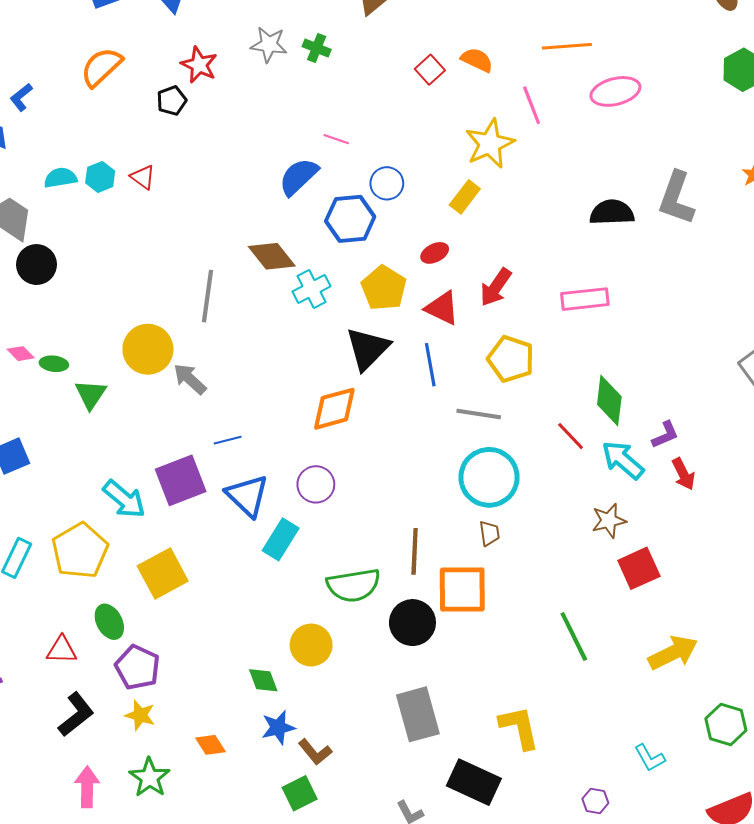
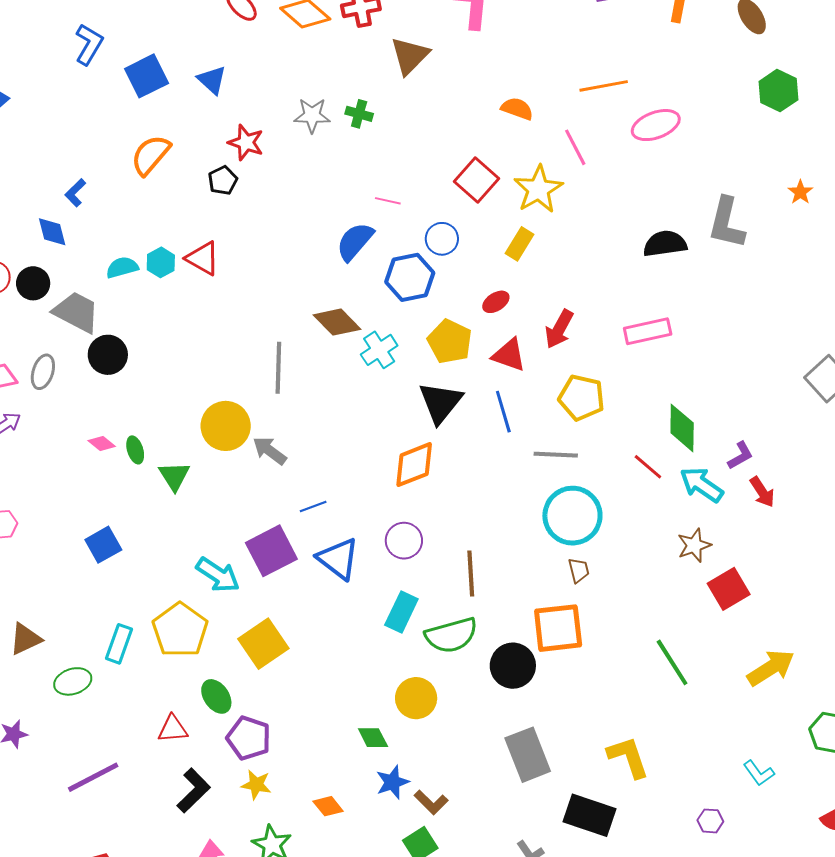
red square: (430, 70) -> (476, 180), moved, size x1.5
red triangle: (143, 177) -> (203, 258), size x1.4
green ellipse: (54, 364) -> (135, 450), turned 72
cyan rectangle: (281, 539) -> (401, 612), moved
brown line: (415, 551) -> (471, 574), moved

